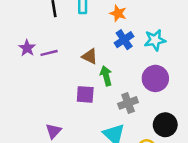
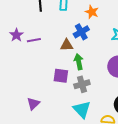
blue cross: (124, 40) -> (81, 32), moved
brown triangle: (90, 56) -> (67, 45), turned -32
gray cross: (128, 103) -> (82, 84), moved

